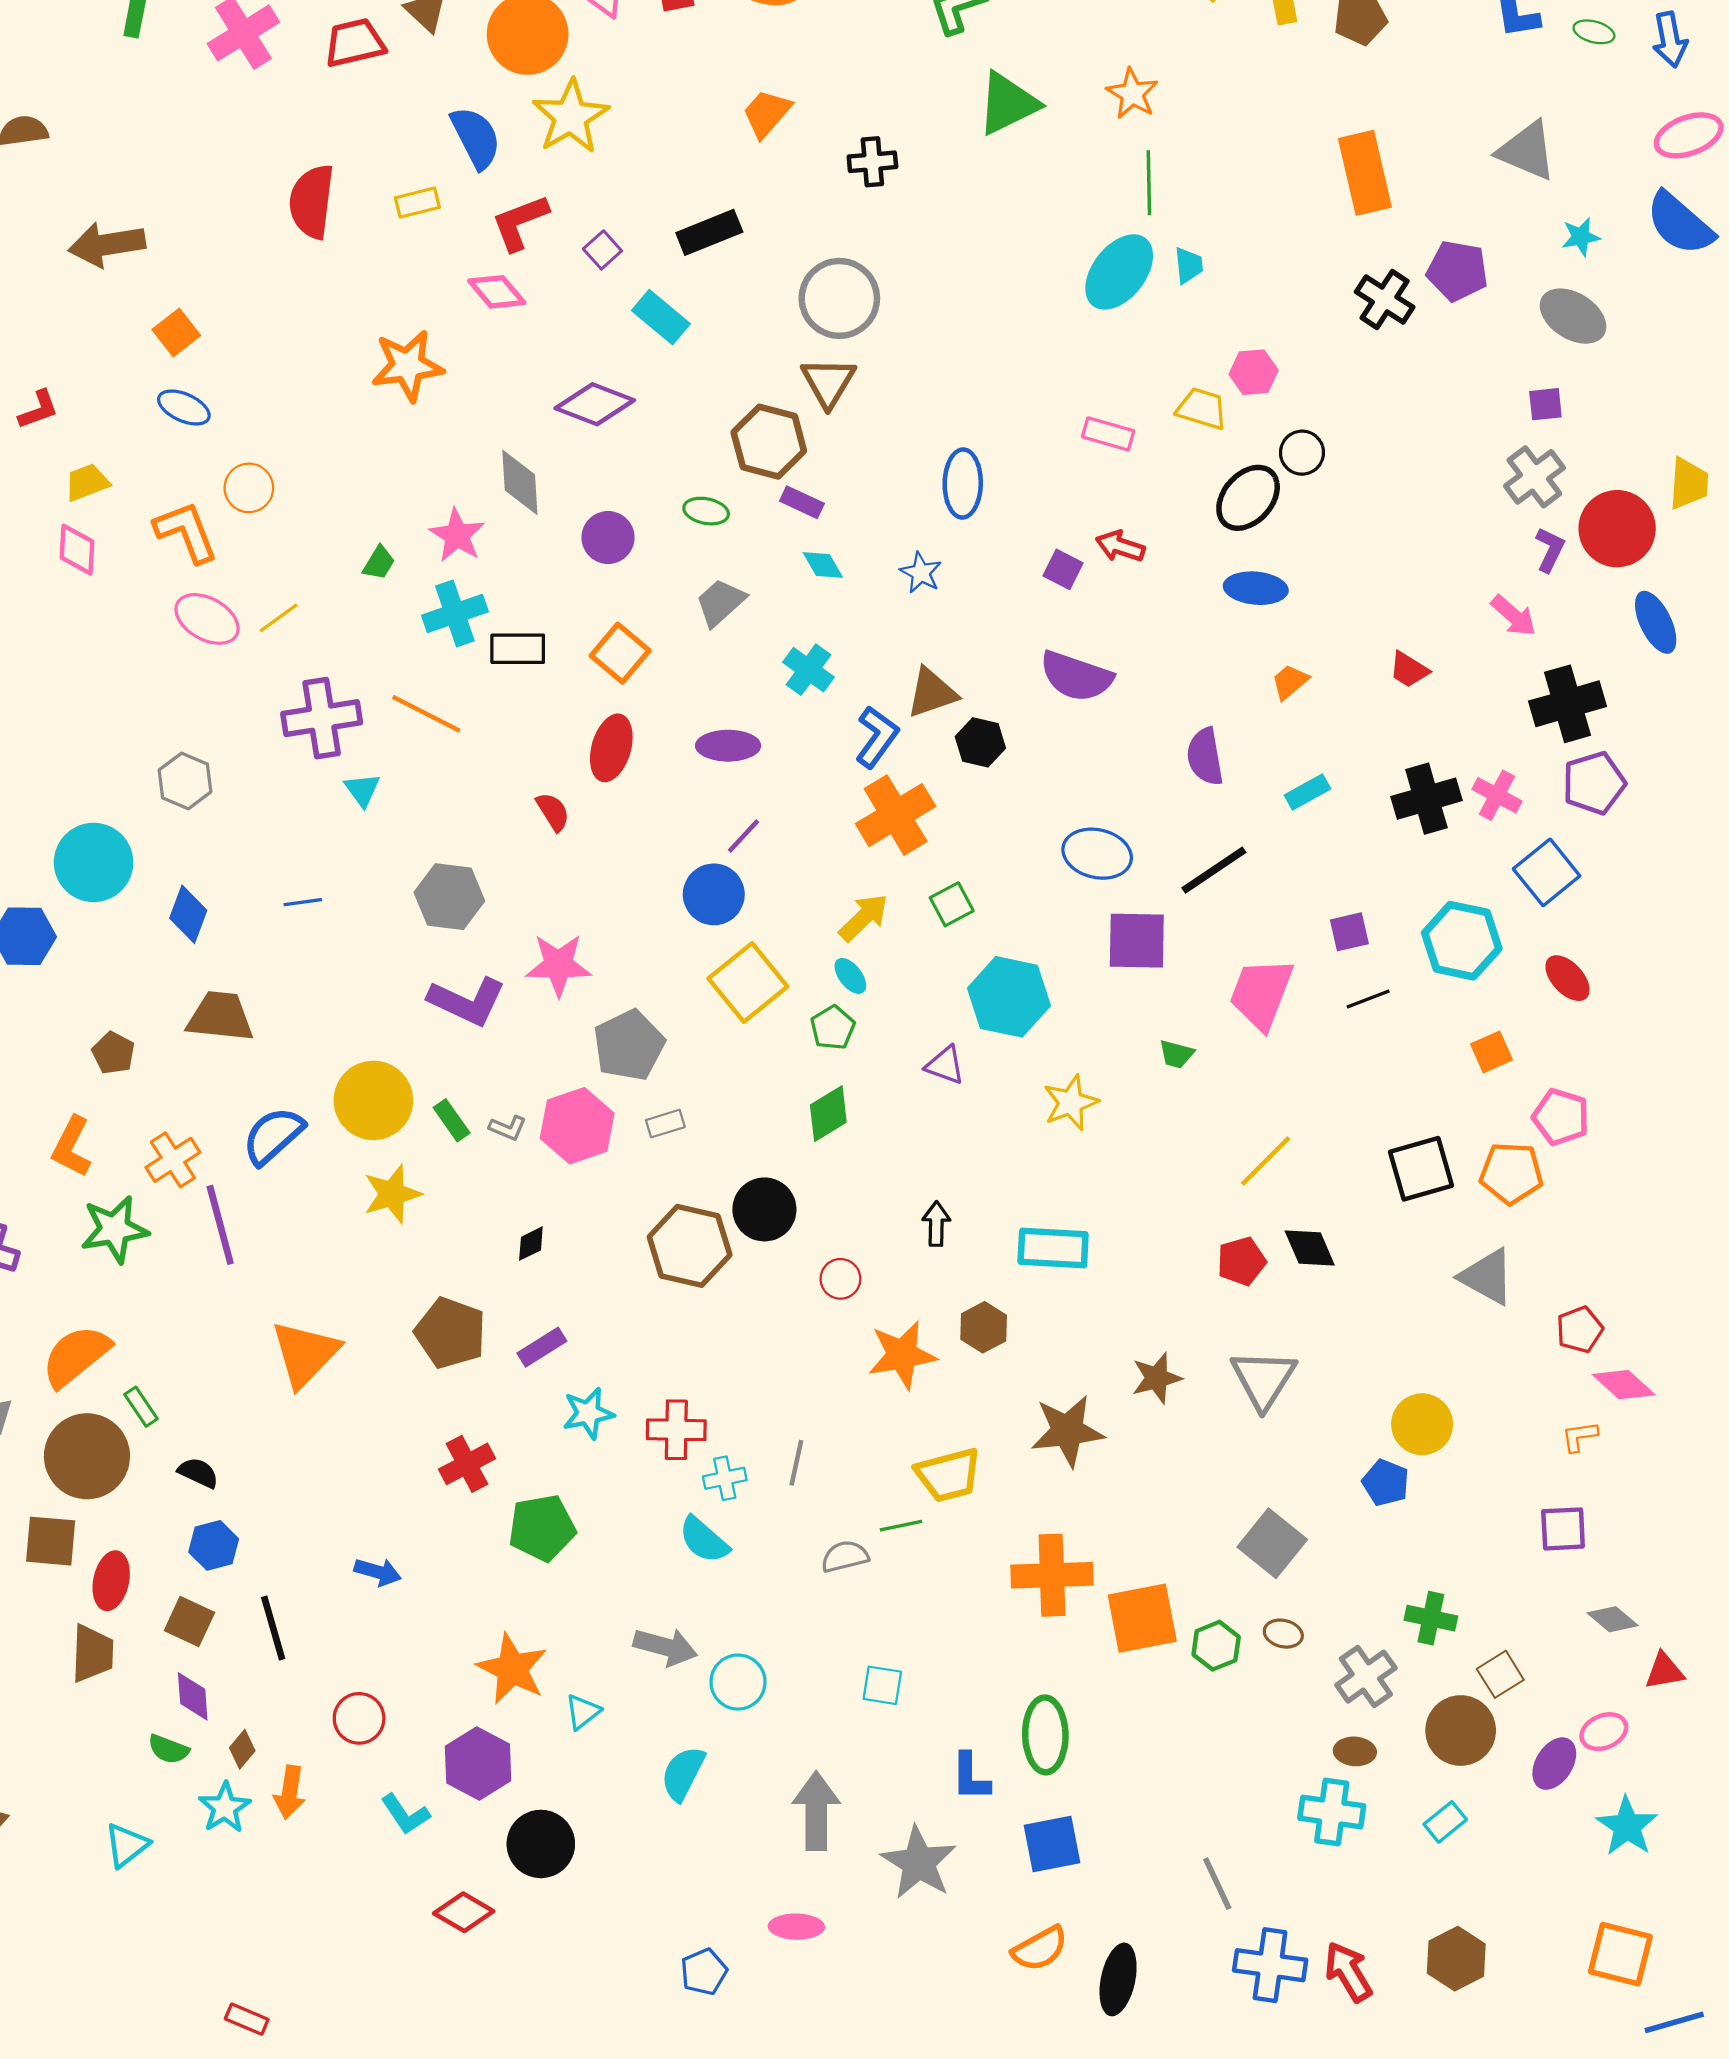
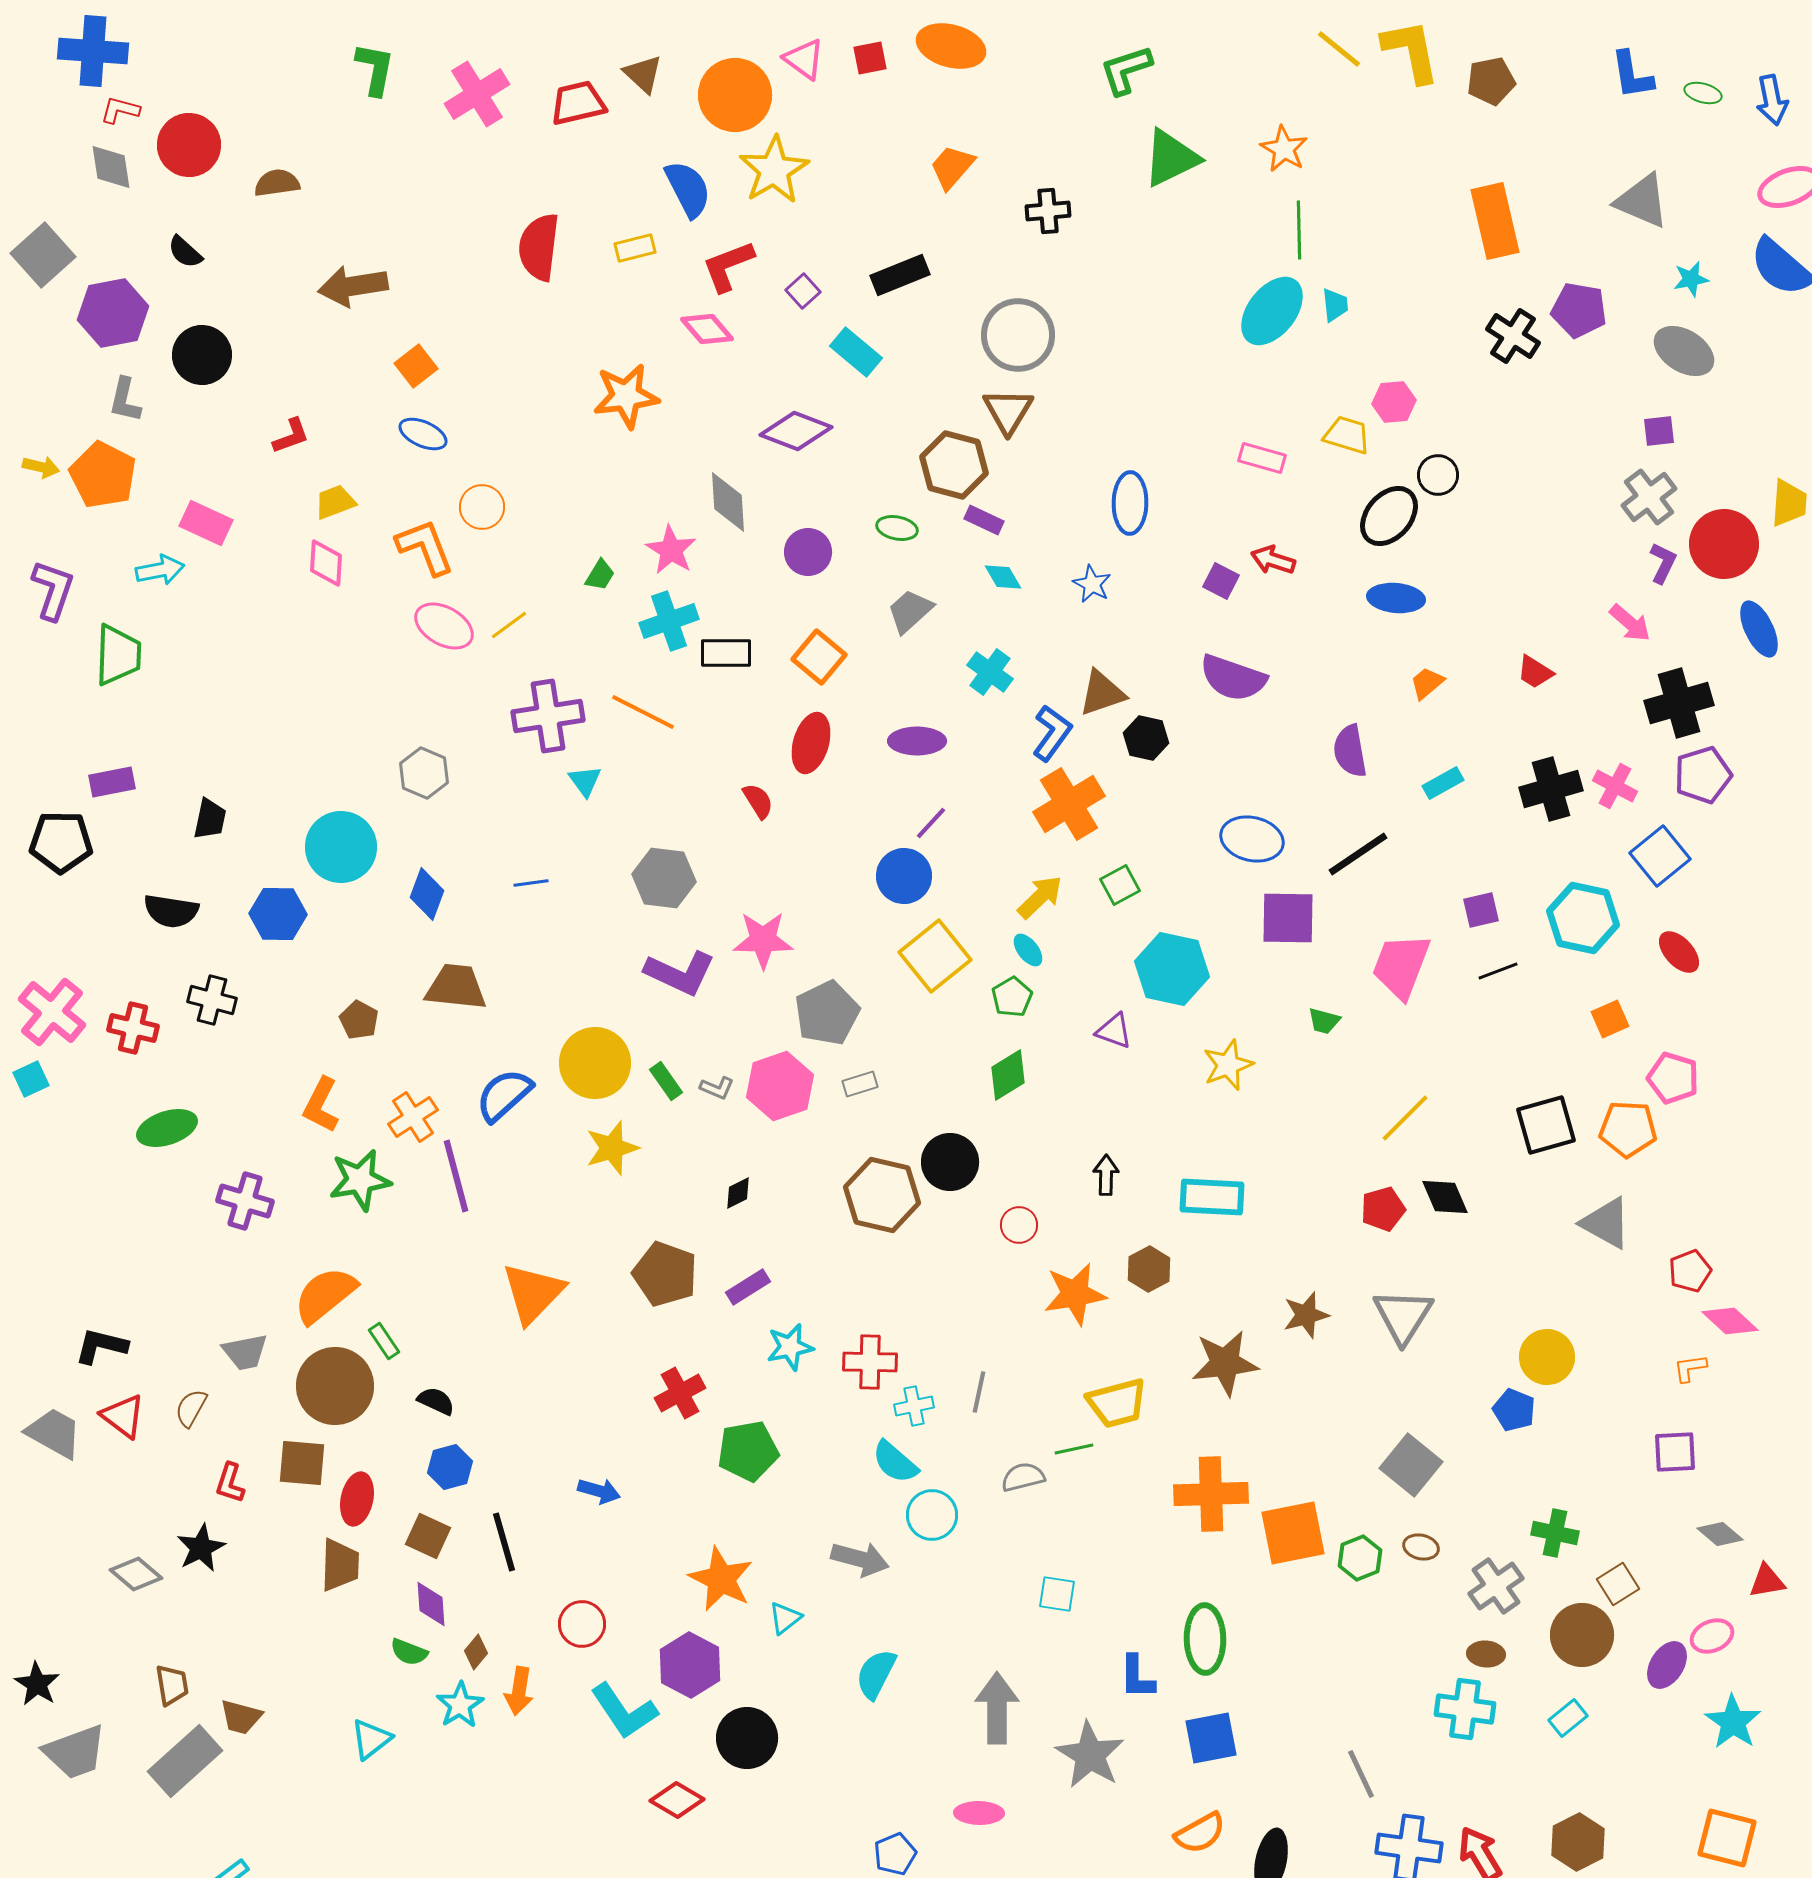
cyan circle: (738, 1682) -> (932, 1515), moved
cyan L-shape: (405, 1814) -> (624, 1711), size x1.5

